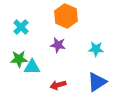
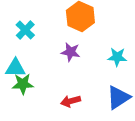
green star: (19, 59) -> (23, 84), moved
cyan triangle: (32, 67) -> (15, 68), moved

